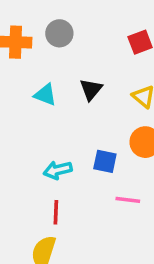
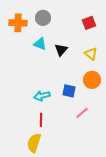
cyan triangle: (45, 95) -> (40, 44), moved
pink line: (128, 200) -> (82, 113), turned -48

